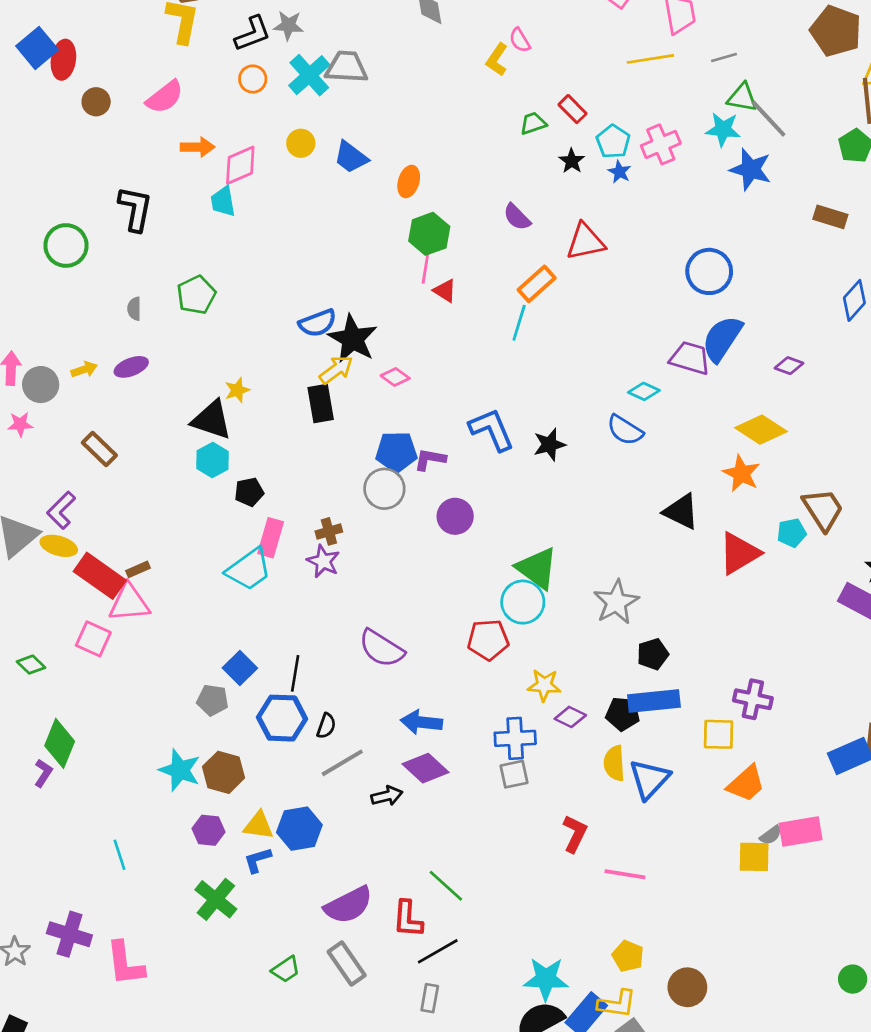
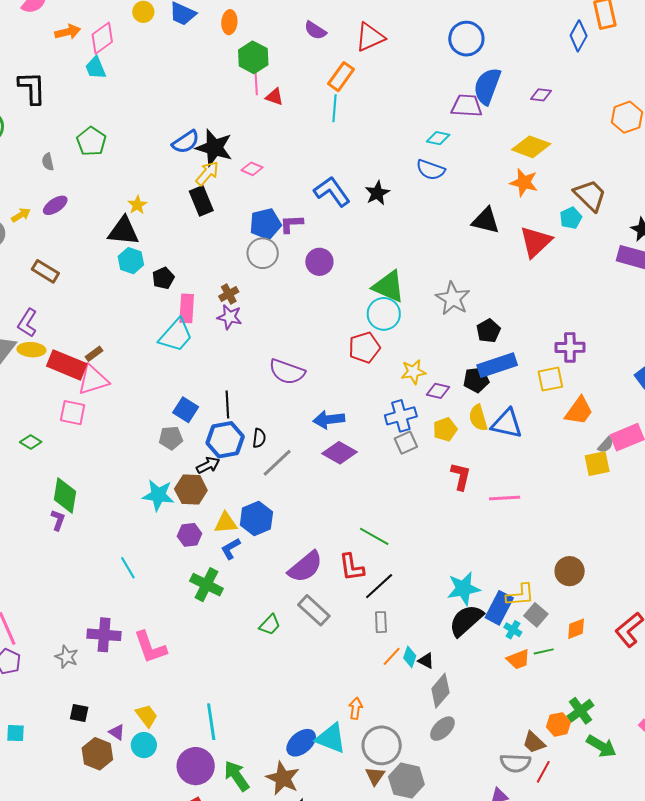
blue triangle: (649, 779) -> (507, 424), turned -48
black arrow: (387, 796) -> (208, 465), moved
yellow pentagon: (628, 956) -> (445, 429), moved, turned -30

